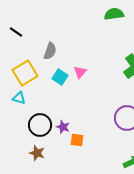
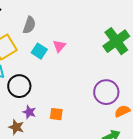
black circle: (40, 125) -> (19, 86), moved
purple star: (63, 127) -> (29, 112), moved

